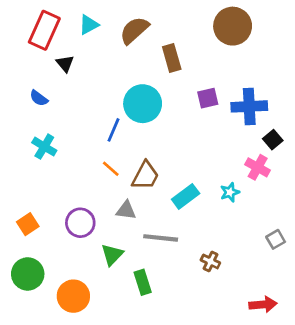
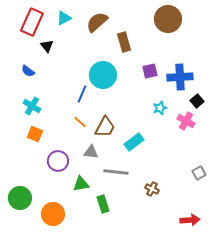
cyan star: (230, 192) -> (160, 108), moved
orange square: (28, 224) -> (35, 134), moved, turned -35
green triangle: (112, 255) -> (81, 184), turned 36

